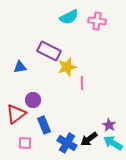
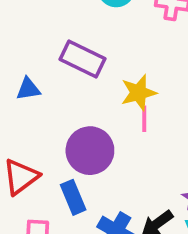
yellow star: (67, 67) -> (139, 93), moved
purple circle: (33, 100) -> (90, 151), moved, size x1.6

